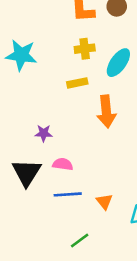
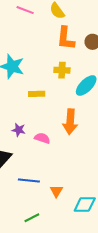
yellow rectangle: (77, 83) -> (37, 94), moved
pink semicircle: (63, 164) -> (42, 138), moved

